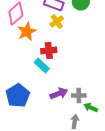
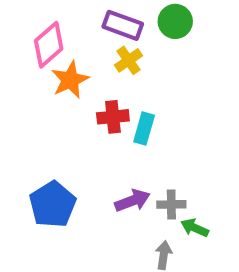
cyan rectangle: (42, 66) -> (144, 129), moved, turned 63

